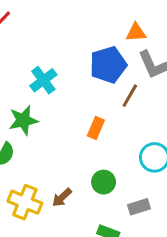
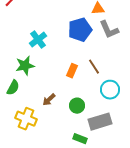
brown line: (130, 96) -> (94, 67), moved, turned -63
brown arrow: (62, 198) -> (49, 100), moved
gray rectangle: (139, 207) -> (100, 122), size x1.6

